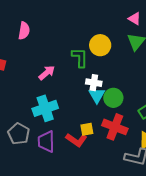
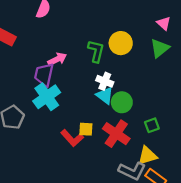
cyan triangle: (97, 95) -> (105, 96), turned -36
cyan cross: (45, 108) -> (47, 97), turned -30
purple trapezoid: (46, 142) -> (44, 75), moved

